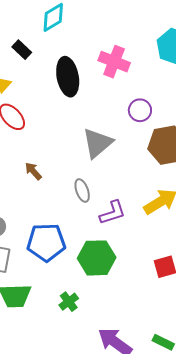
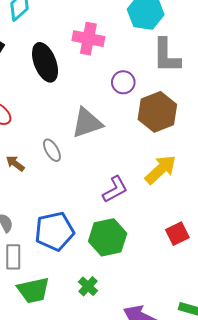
gray triangle: (97, 143) -> (87, 123), turned 32
brown arrow: (33, 171) -> (15, 163), moved
gray ellipse: (82, 190) -> (52, 150), moved

